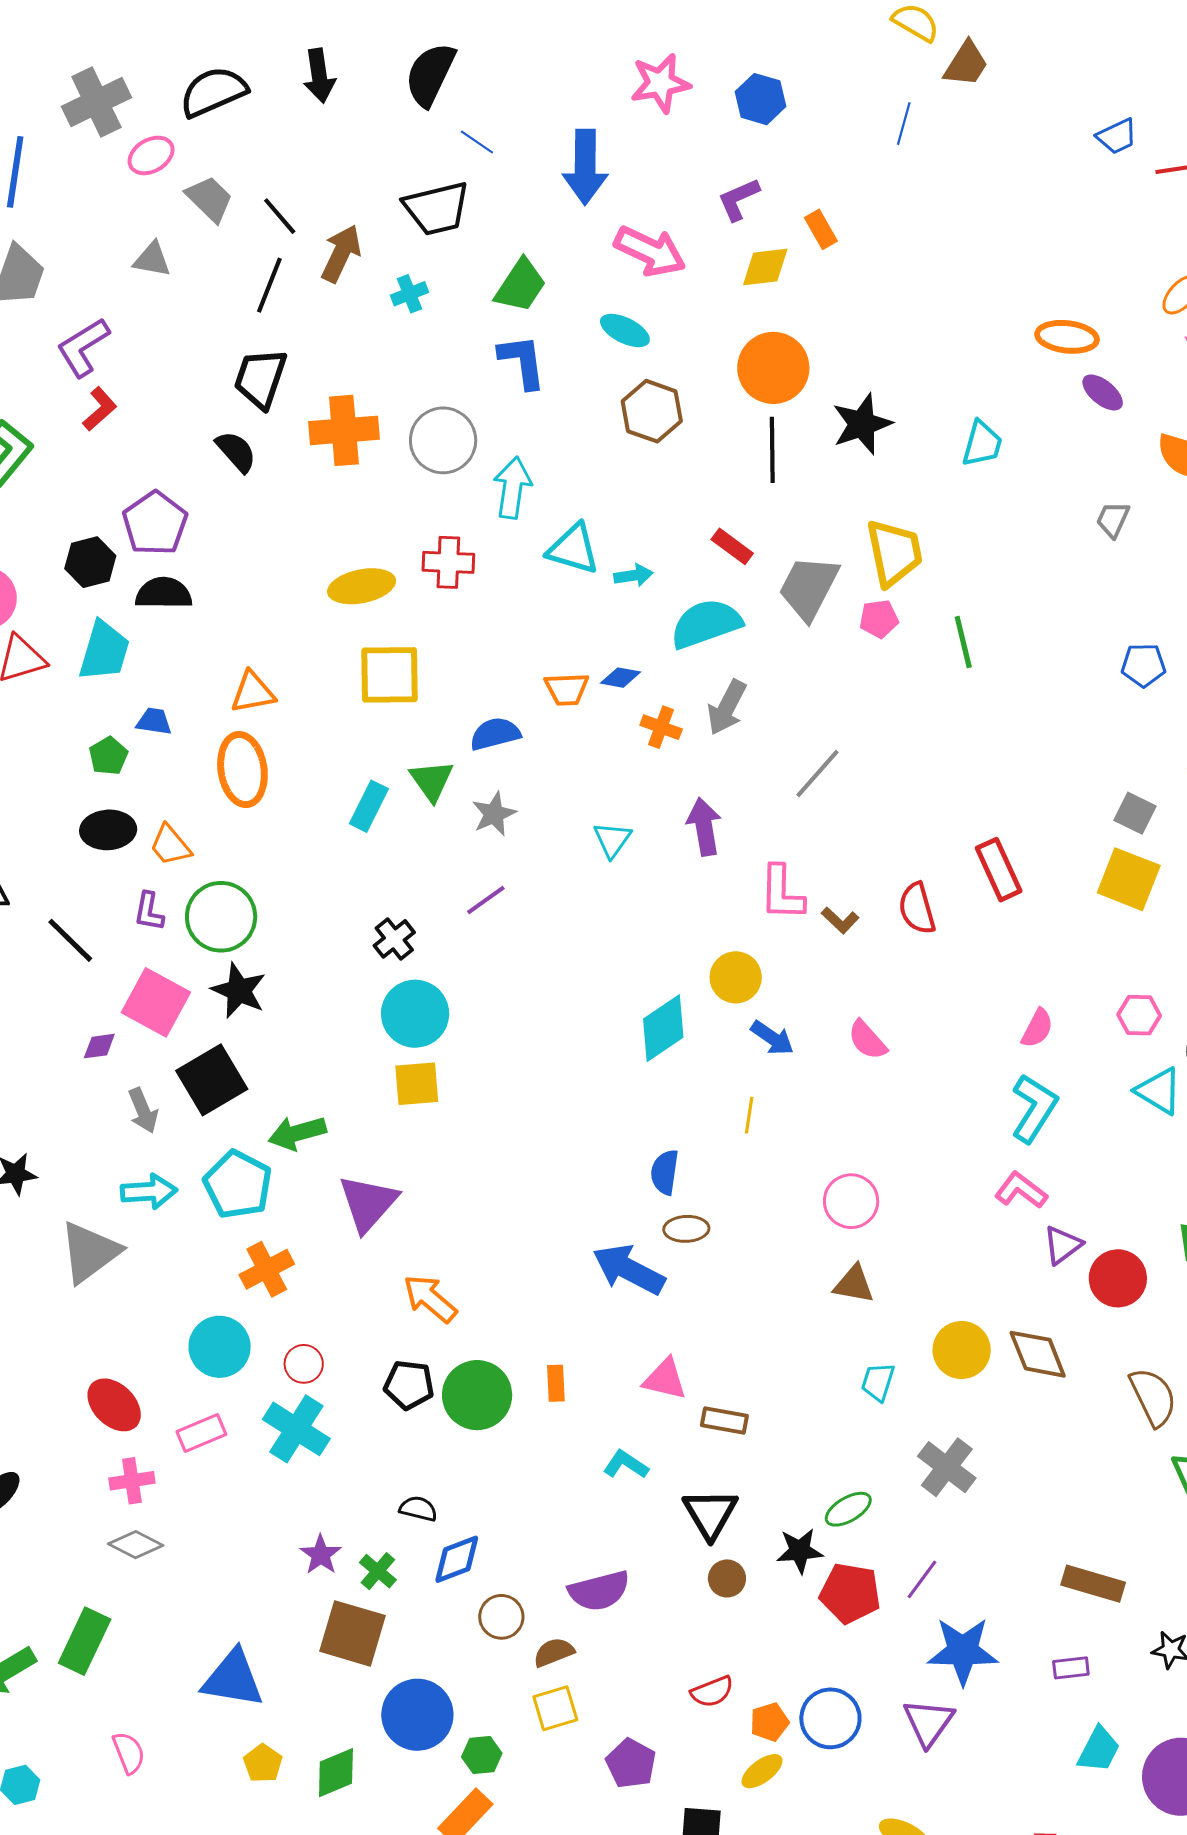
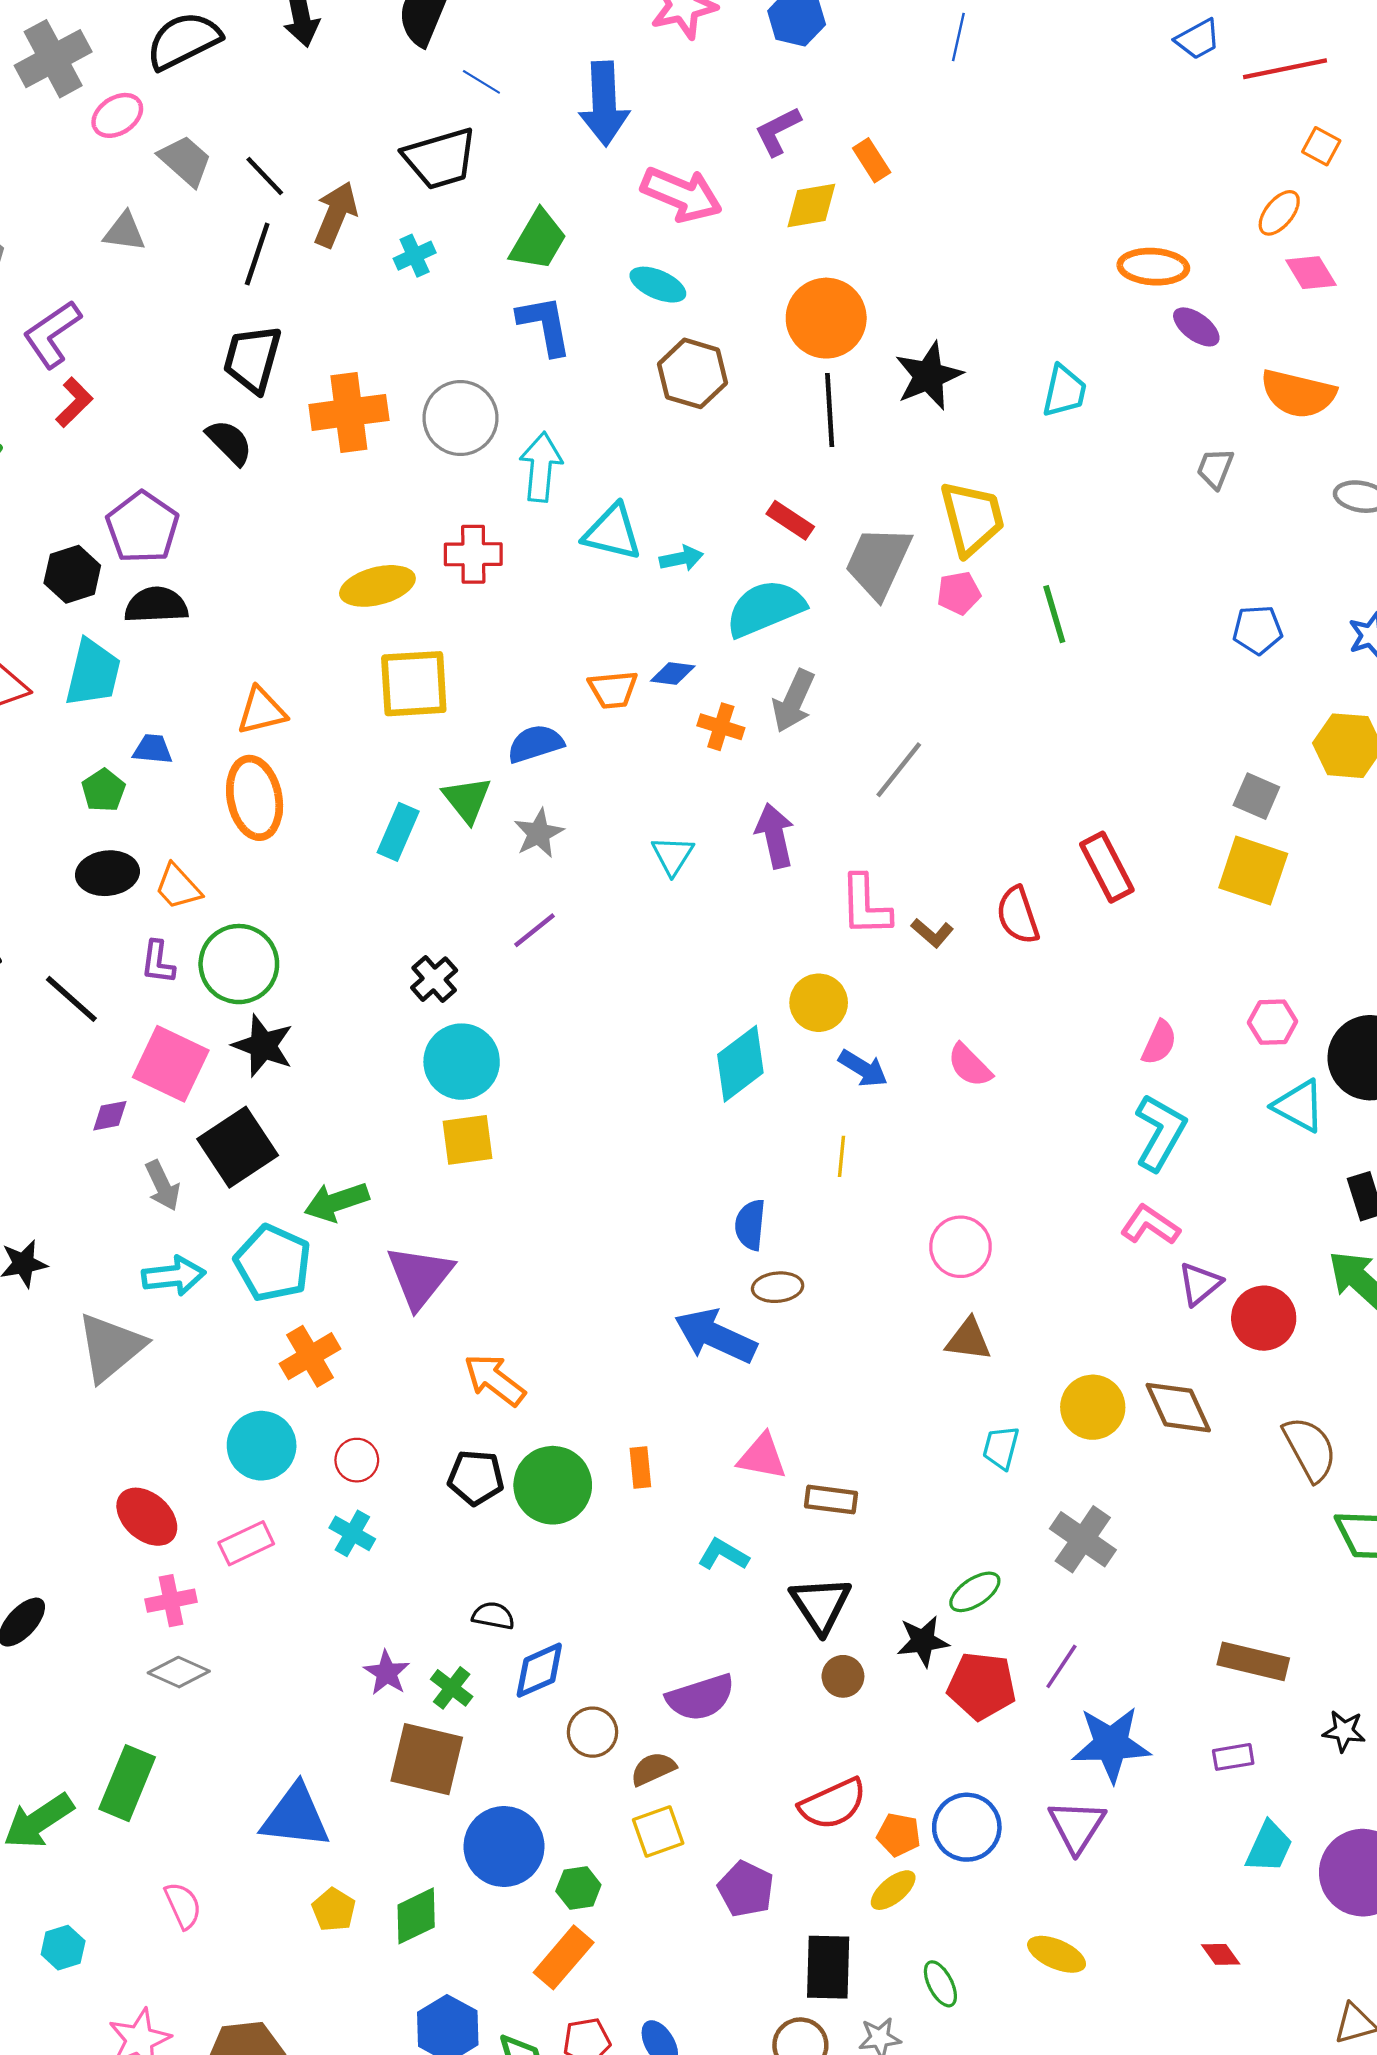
cyan cross: (296, 1429) -> (352, 1533), size x0.6
red semicircle: (712, 1692) -> (833, 1804), size x1.4
orange pentagon: (769, 1722) -> (899, 1835), turned 30

